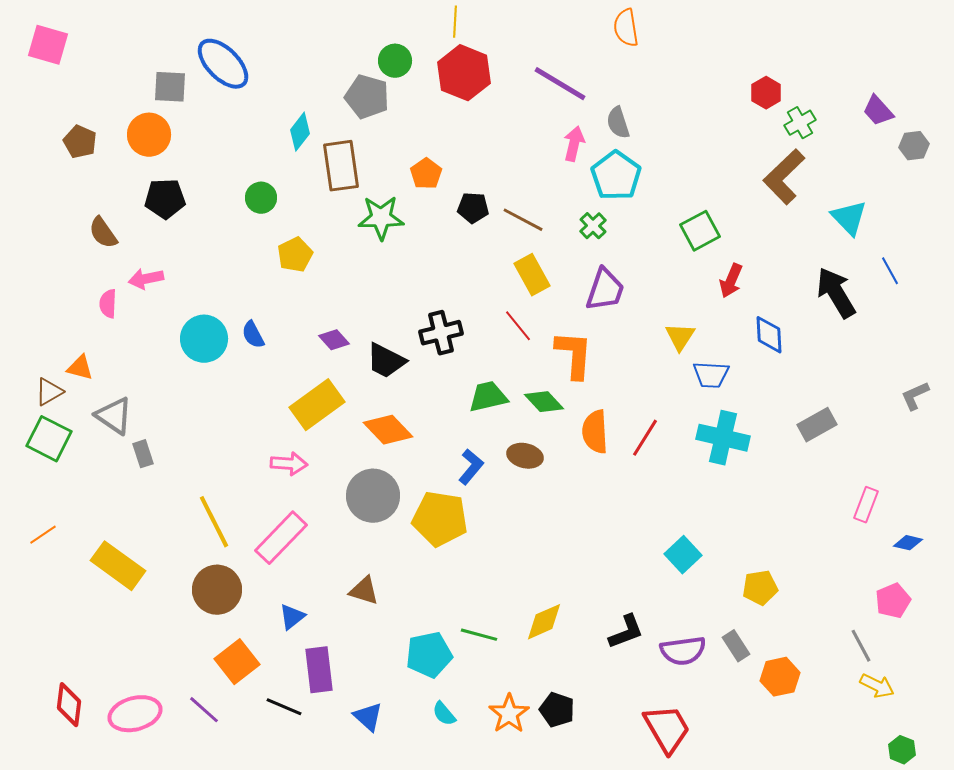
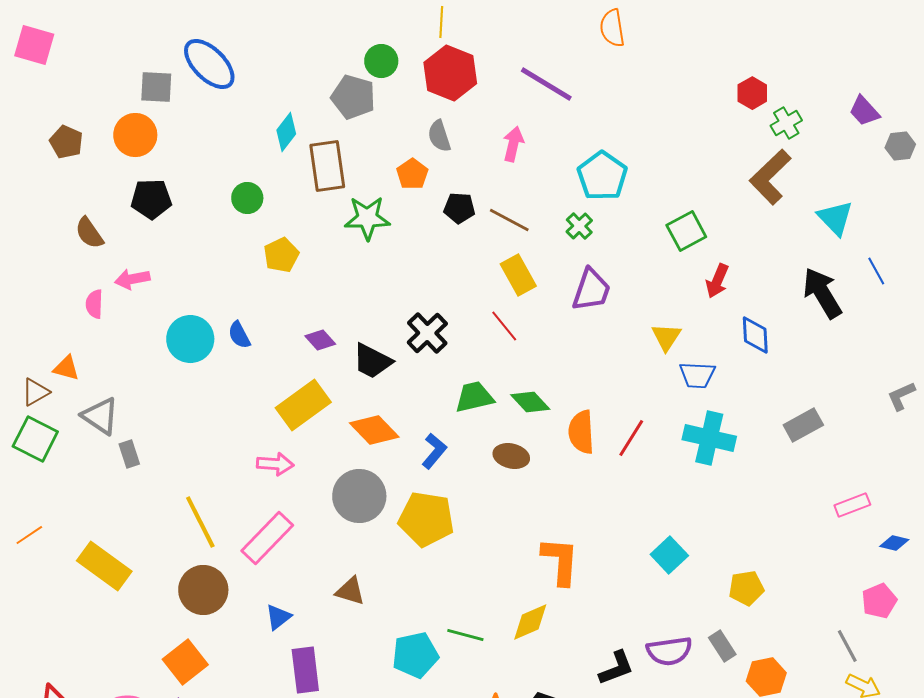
gray semicircle: (618, 123) -> (439, 136), moved
pink arrow: (574, 144) -> (513, 144), moved
black cross: (441, 333) -> (427, 333), turned -30
orange L-shape: (574, 355) -> (560, 561), moved
blue L-shape: (471, 467) -> (434, 451), moved
pink rectangle: (866, 505) -> (852, 505), turned 48
black L-shape: (626, 632) -> (616, 668), moved
orange square: (237, 662) -> (185, 662), moved

